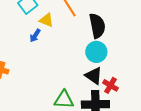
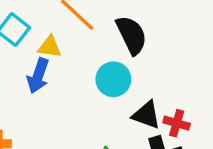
blue arrow: (35, 36) -> (38, 76), size x1.5
cyan circle: (96, 52) -> (113, 79), moved

